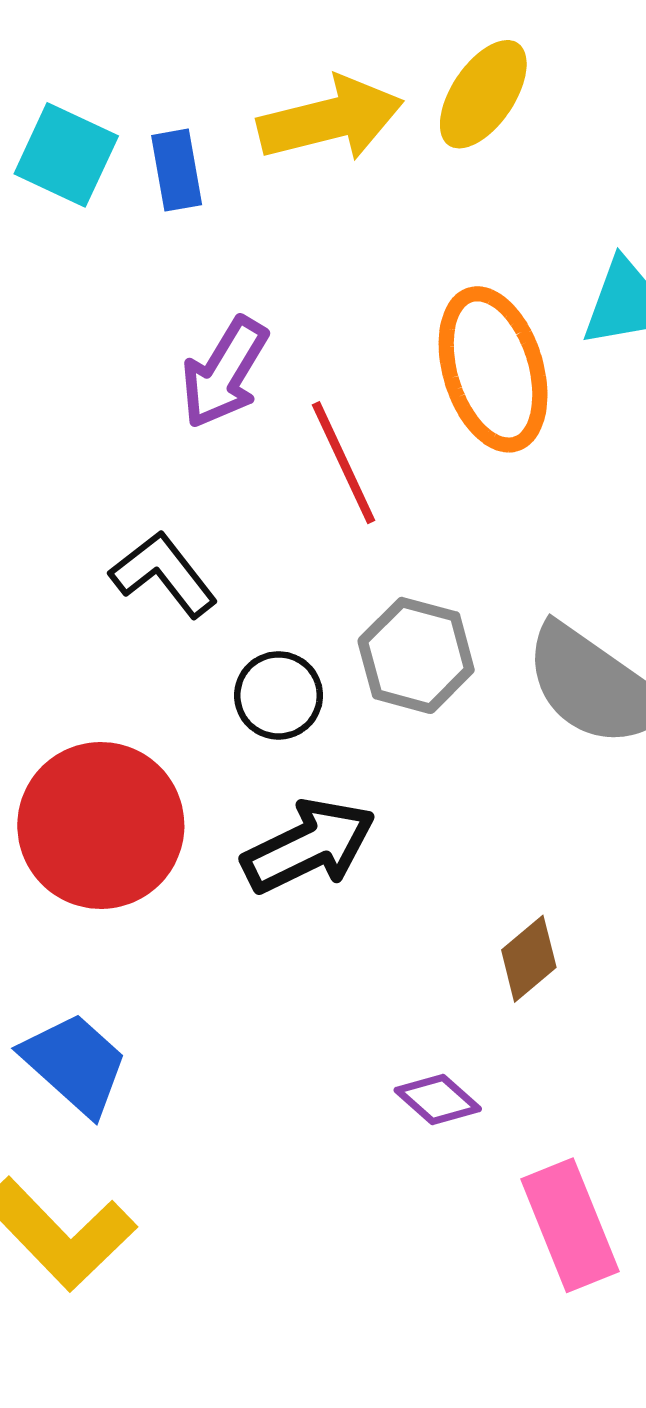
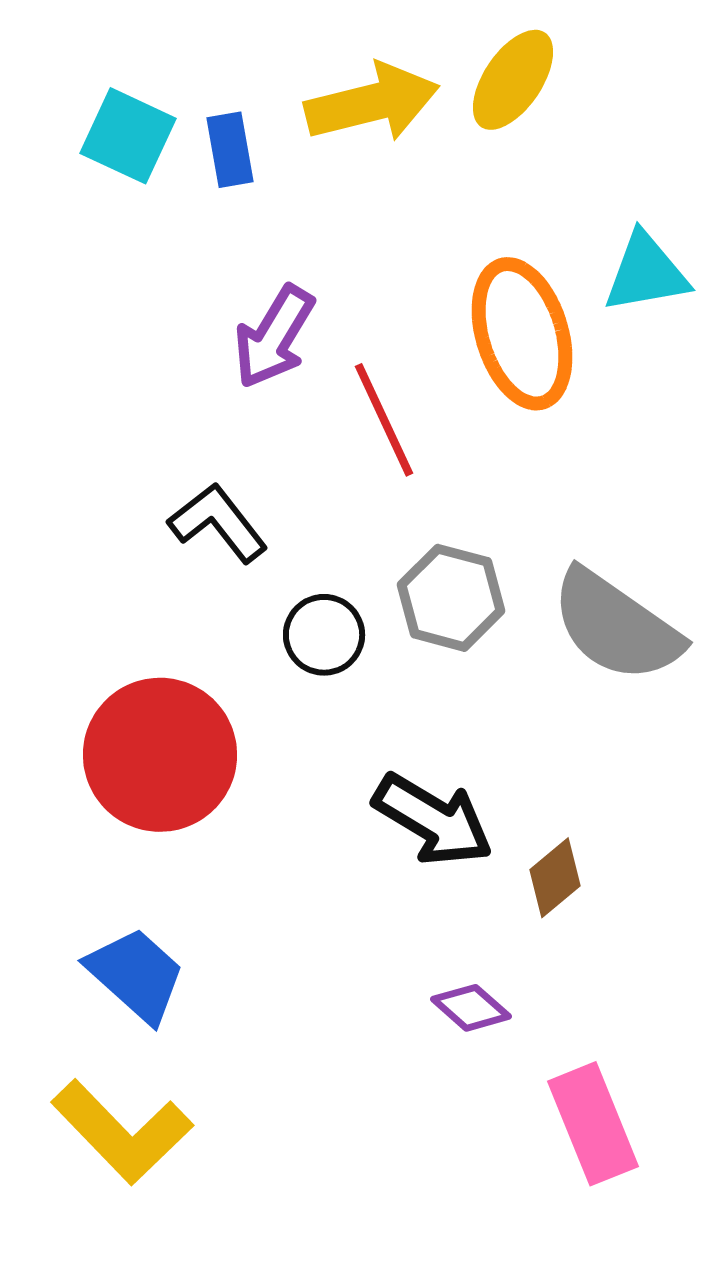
black arrow: (309, 846) -> (433, 820), moved, turned 57

